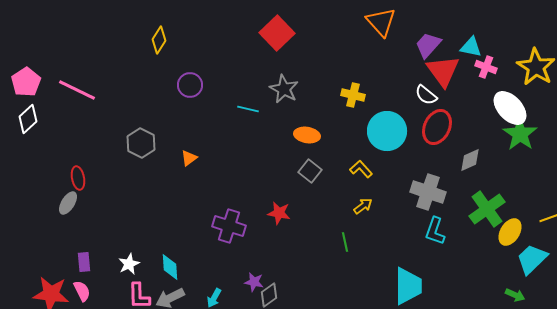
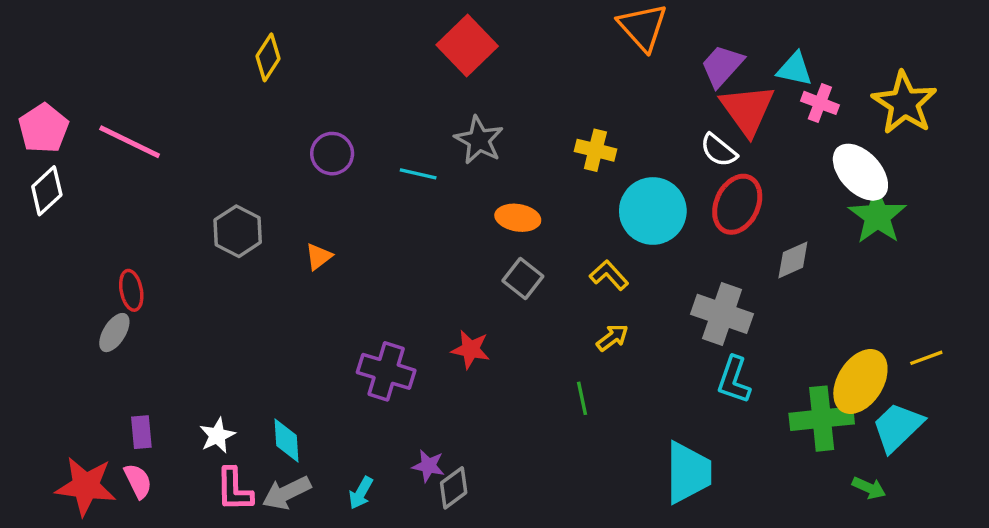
purple circle: (190, 85) -> (332, 154), moved
green cross: (487, 209) -> (822, 419), moved, turned 30
yellow ellipse: (510, 232) -> (860, 381), size x1.4

